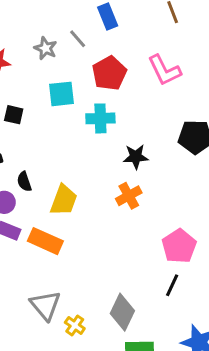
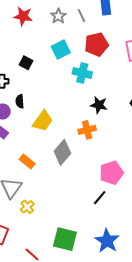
cyan square: (62, 94) -> (61, 50), turned -36
black square: (14, 115) -> (26, 63), moved
orange rectangle: (45, 241) -> (27, 162), moved, size x0.7
gray diamond: (122, 312) -> (62, 152), moved

